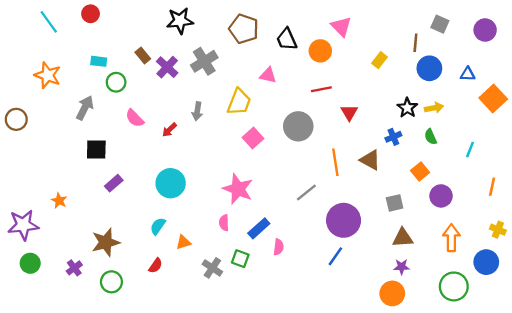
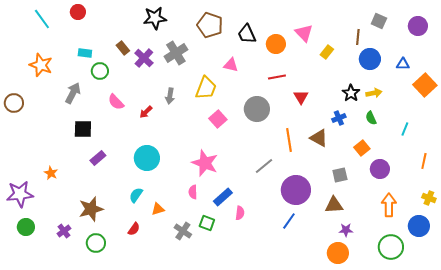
pink triangle: (341, 27) -> (304, 33), moved
brown triangle: (403, 238) -> (334, 205), moved

